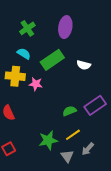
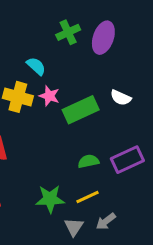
green cross: (27, 28) -> (68, 32), moved
green rectangle: (52, 60) -> (81, 110), moved
pink star: (36, 84) -> (49, 96), moved

